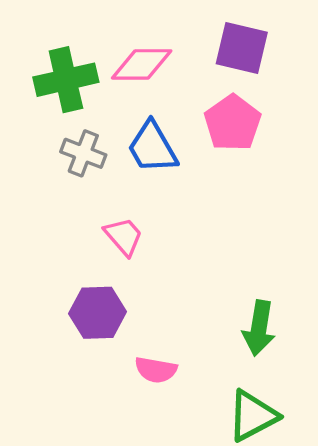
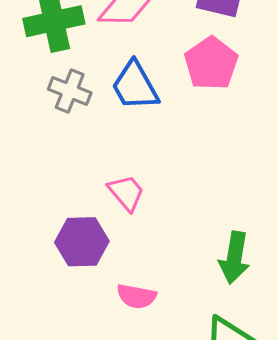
pink trapezoid: (124, 236) -> (126, 193), moved

